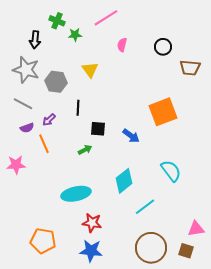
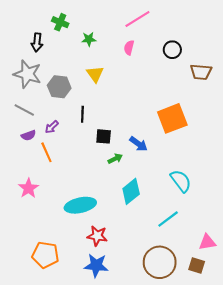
pink line: (106, 18) -> (137, 19), moved
green star: (75, 35) -> (89, 39), moved
green arrow: (85, 150) -> (115, 159), moved
pink star: (16, 165) -> (28, 188), moved, turned -30
cyan line: (145, 207) -> (168, 219), moved

